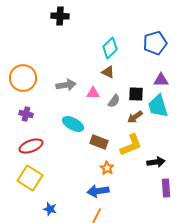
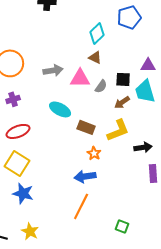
blue pentagon: (155, 43) -> (129, 17), moved
pink triangle: (93, 93) -> (80, 78), size x1.5
purple cross: (26, 114) -> (13, 99), turned -32
blue star: (50, 209) -> (23, 193), moved, size x1.5

